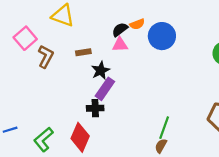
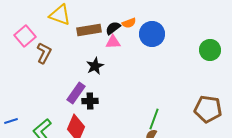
brown rectangle: (83, 52) -> (89, 30), moved, size x1.6
purple rectangle: (105, 89) -> (76, 93), moved

